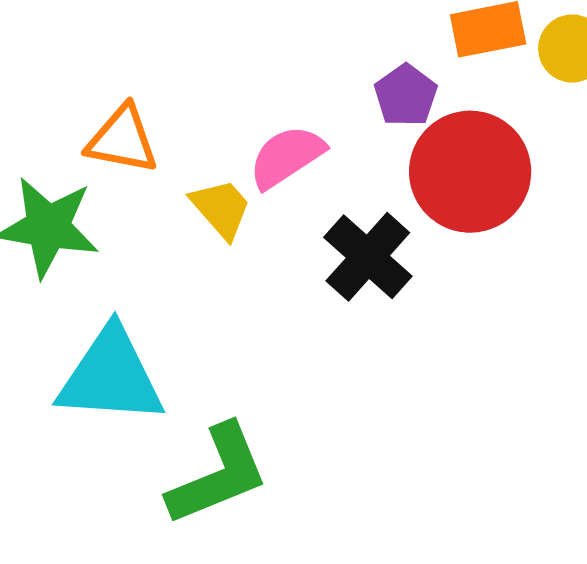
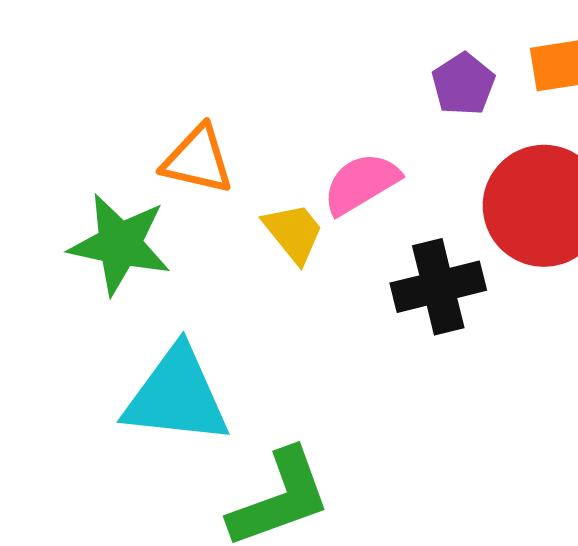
purple pentagon: (406, 95) -> (463, 84), moved
black cross: (368, 257) -> (438, 287), turned 32

